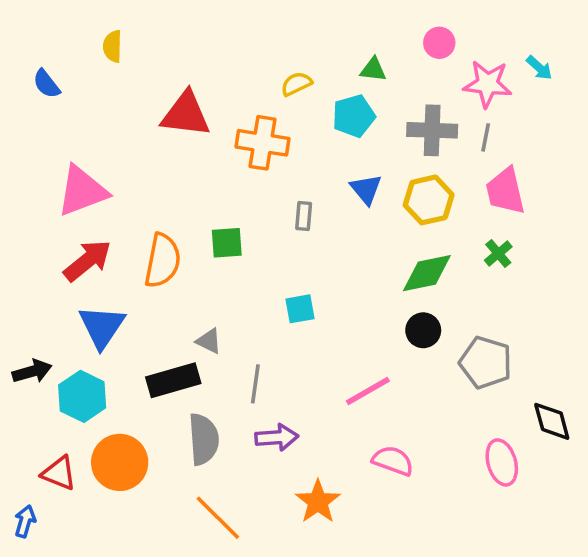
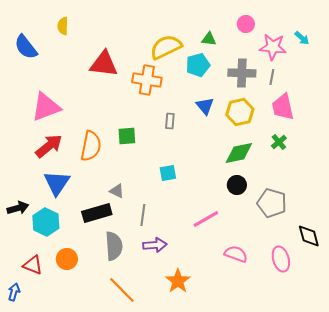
blue semicircle: (46, 84) -> (26, 47), size x1.5
yellow semicircle: (296, 84) -> (166, 47), size x1.8
pink semicircle: (393, 461) -> (236, 254), moved
orange circle: (120, 462) -> (67, 259), size x0.7

